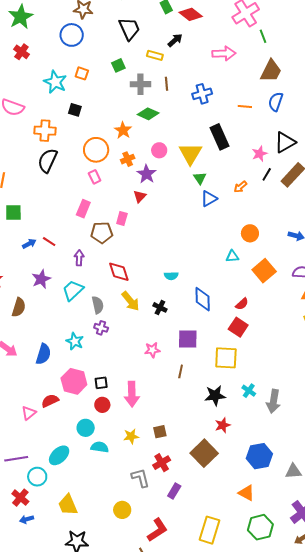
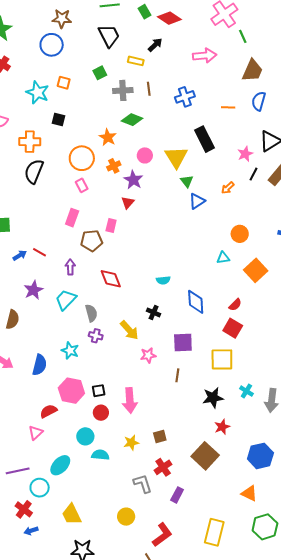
yellow arrow: (131, 301) -> (129, 330), moved
pink triangle: (29, 413) -> (36, 433), moved

